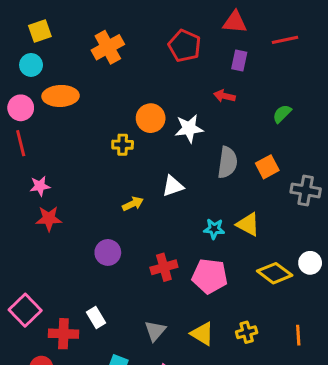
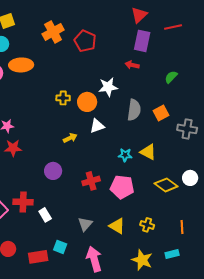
red triangle: (235, 22) -> (139, 15), turned -48
red pentagon: (185, 46) -> (85, 41), moved
purple rectangle: (239, 61) -> (142, 41), size x1.5
orange circle: (151, 118) -> (87, 102), moved
yellow cross: (247, 332) -> (147, 225), turned 32
red cross: (63, 334) -> (23, 202), moved

